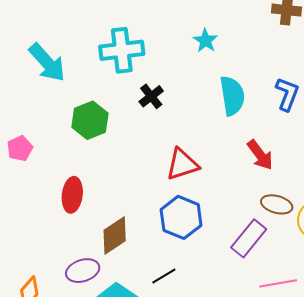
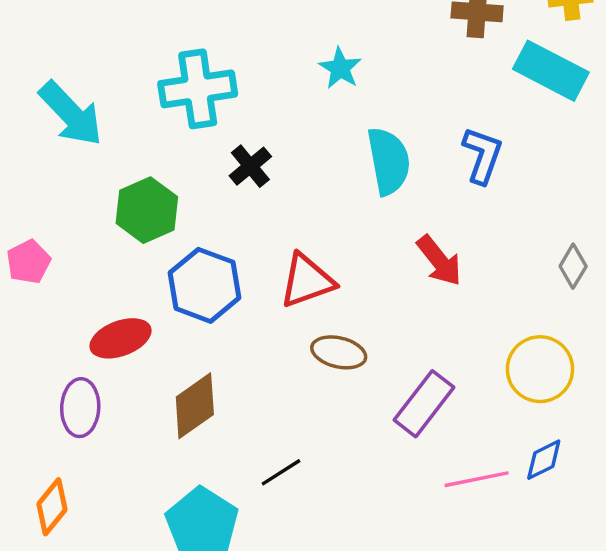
red ellipse: (72, 195) -> (120, 338), turned 64
brown ellipse: (277, 204) -> (339, 352), moved
blue hexagon: (181, 217) -> (205, 285), moved
purple ellipse: (83, 271) -> (80, 408), moved, turned -68

